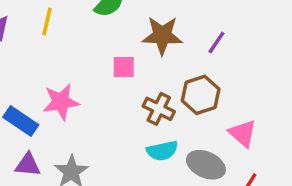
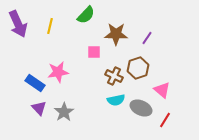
purple triangle: (28, 165) -> (39, 108), turned 42

